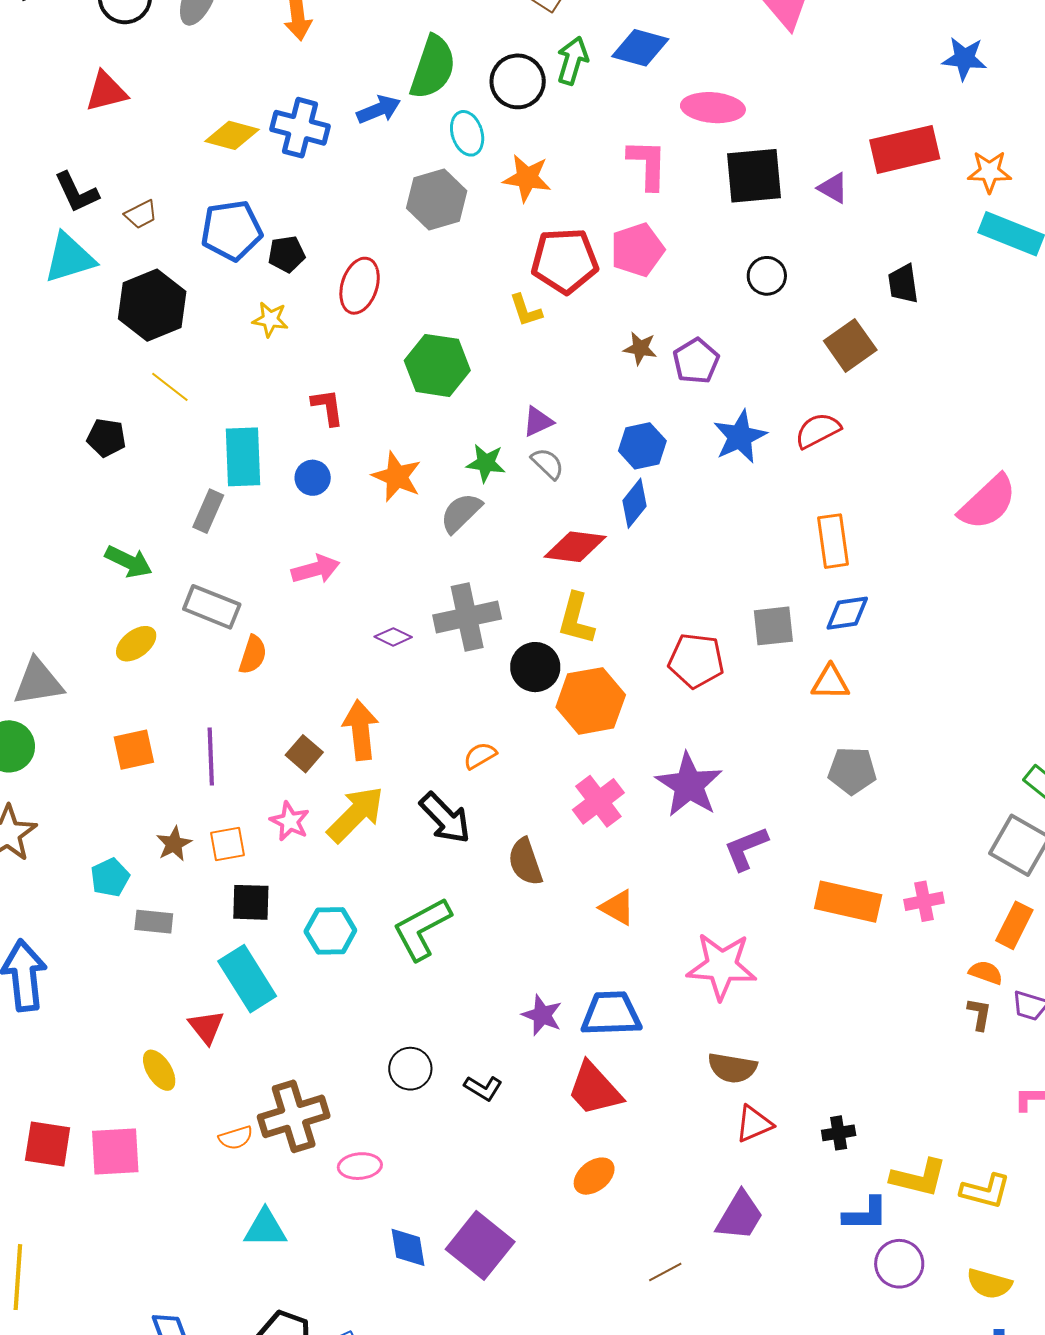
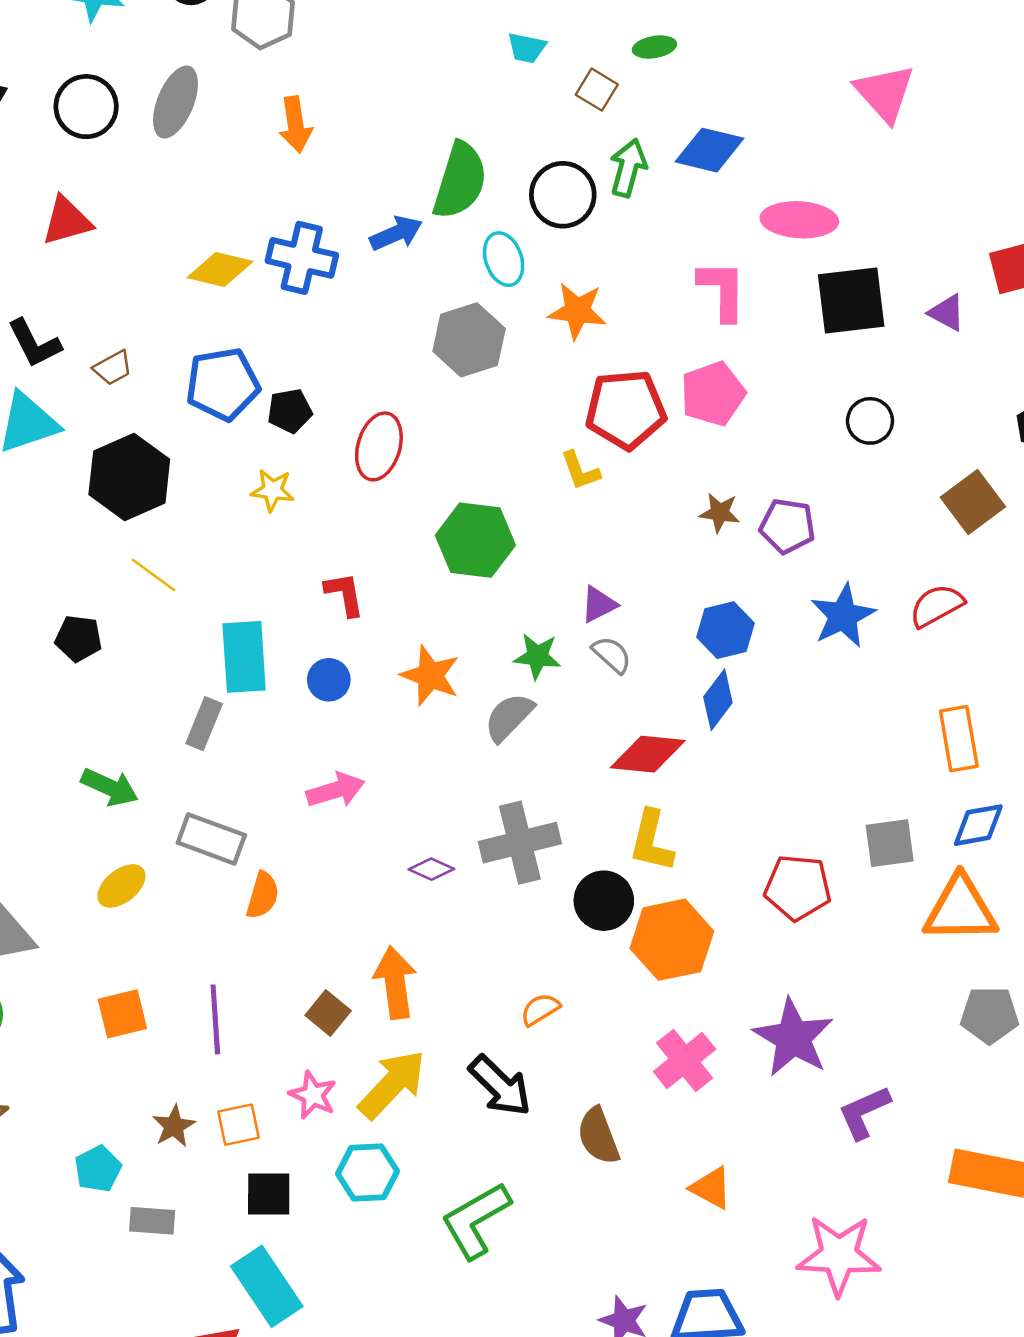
purple pentagon: (696, 361) -> (787, 526), turned -30
orange triangle: (830, 682) -> (960, 909), size x1.6
cyan hexagon: (330, 931) -> (368, 1172), moved

